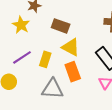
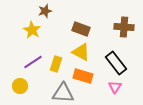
brown rectangle: (61, 26) -> (81, 29), moved
orange rectangle: (73, 72) -> (83, 76), turned -54

